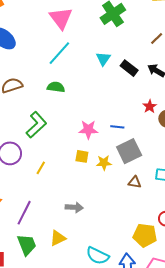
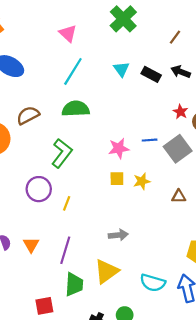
pink triangle: (61, 18) -> (68, 33), size x0.7
green semicircle: (56, 87) -> (76, 109), size x1.4
gray square: (129, 151) -> (178, 149), moved
yellow line: (41, 168) -> (67, 203), moved
yellow triangle: (58, 238) -> (106, 271), size x1.4
green trapezoid: (27, 245) -> (74, 284), turned 35

